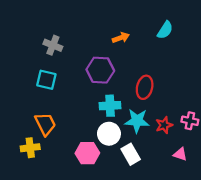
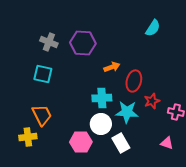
orange arrow: (121, 38) -> (112, 67), moved
purple hexagon: (100, 70) -> (83, 43), moved
red star: (164, 125) -> (152, 101), moved

